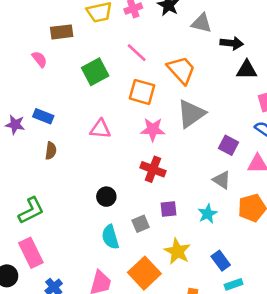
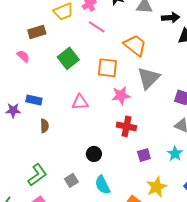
pink line: (137, 53) -> (97, 27), moved
gray square: (141, 224) -> (71, 180), moved
yellow star: (177, 251) -> (157, 187), turned 30

